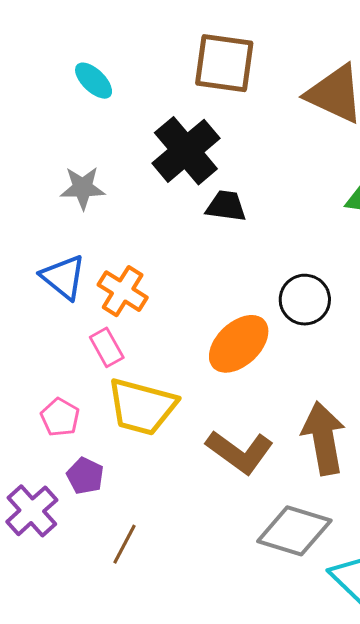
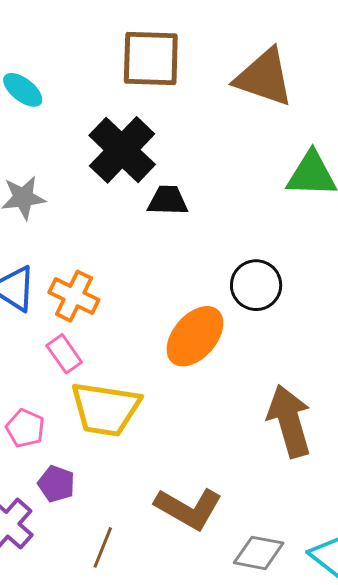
brown L-shape: (240, 452) -> (189, 508), moved
gray diamond: (294, 531) -> (259, 553), moved, size x0.7

